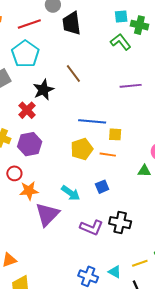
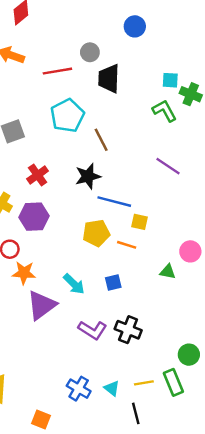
cyan pentagon: (25, 54) -> (67, 116), moved
purple line: (131, 86) -> (168, 166), turned 30
black star: (43, 90) -> (88, 176), moved

